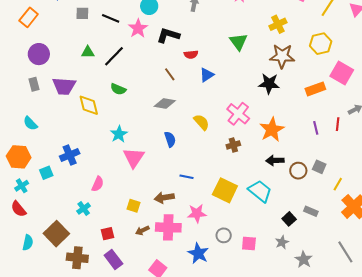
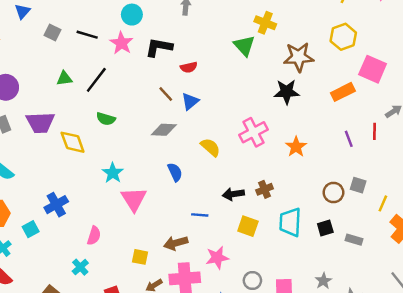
gray square: (82, 13) -> (53, 33), turned 32
yellow cross: (278, 24) -> (265, 23), moved, turned -36
blue triangle: (207, 75) -> (190, 101), moved
pink cross: (238, 114) -> (253, 132), turned 30
orange star: (272, 130) -> (296, 147), size x0.7
brown cross: (233, 145) -> (264, 189), moved
black arrow: (275, 160) -> (233, 194), moved
yellow square: (225, 190) -> (248, 226), size x0.7
cyan trapezoid: (260, 191) -> (290, 222), turned -120
black square: (289, 219) -> (325, 228), moved, turned 32

